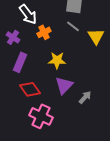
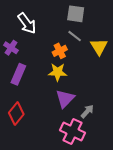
orange cross: (44, 32) -> (60, 51), moved
red diamond: (30, 89) -> (16, 113), moved, turned 75
pink cross: (41, 116) -> (72, 132), moved

